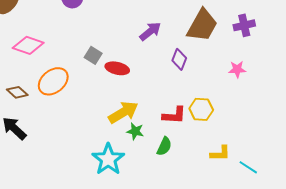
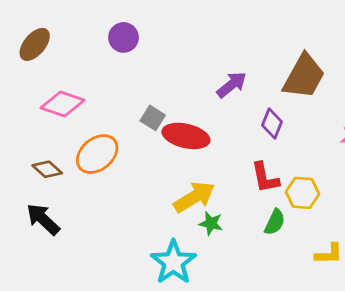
red ellipse: (117, 68) -> (186, 136), size x1.4
red L-shape: (174, 115) -> (265, 178), moved, turned 75
green semicircle: (164, 146) -> (275, 222), moved

